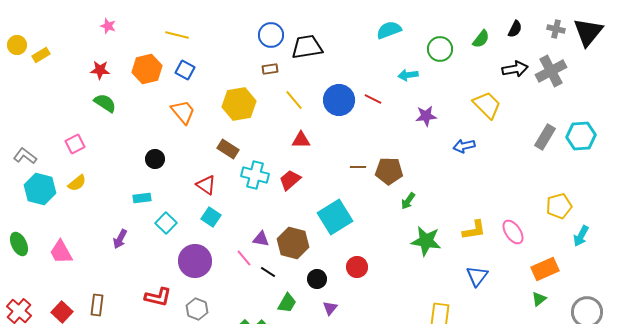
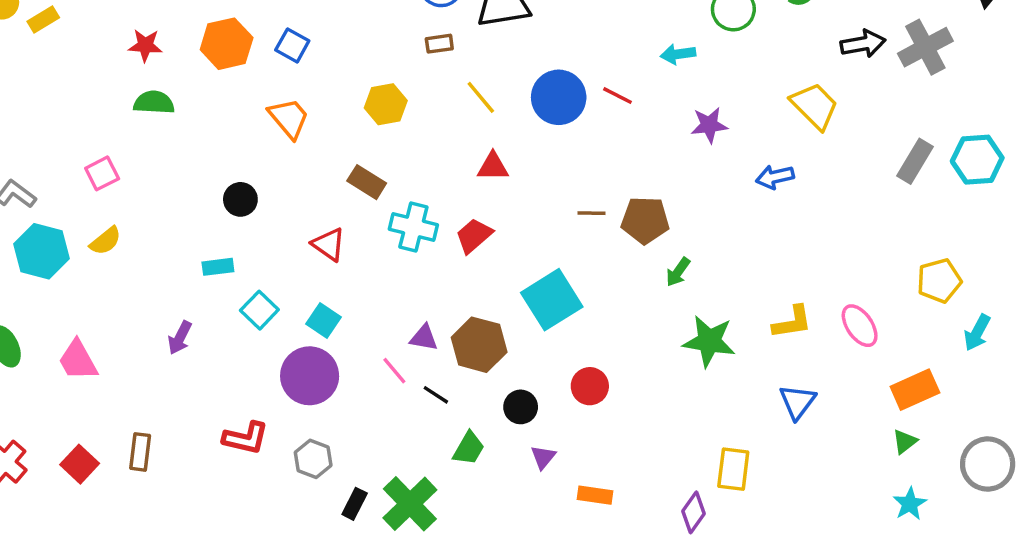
green semicircle: (105, 103) -> (154, 103), turned -30
yellow hexagon: (239, 104) -> (386, 104), size x0.7
cyan square: (211, 217) -> (323, 320), moved

